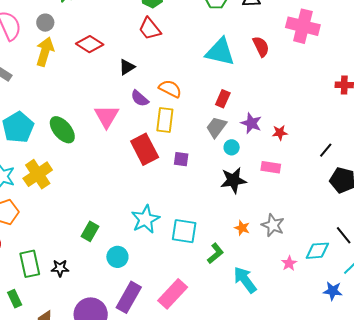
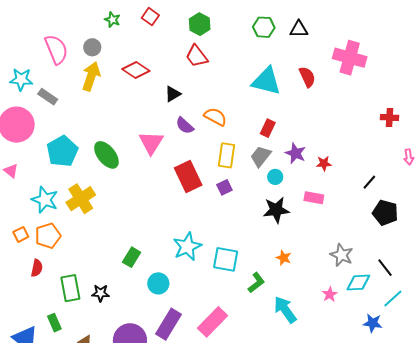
yellow rectangle: (165, 120) -> (227, 155), moved
purple square: (181, 159) -> (224, 187), turned -35
gray star: (273, 225) -> (342, 255), moved

